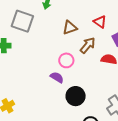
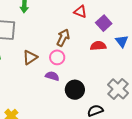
brown triangle: (70, 28) -> (30, 57), moved
brown arrow: (88, 45) -> (63, 38), moved

